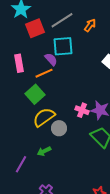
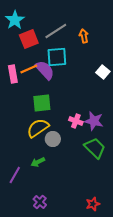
orange arrow: (90, 25) -> (84, 36), turned -48
purple semicircle: (51, 59) -> (45, 70), size x1.5
orange line: (44, 73) -> (29, 69), moved
green square: (35, 94) -> (42, 103), moved, turned 36

